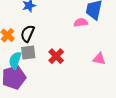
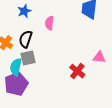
pink semicircle: (81, 22) -> (49, 23), moved, turned -72
red cross: (56, 56) -> (77, 71), moved

